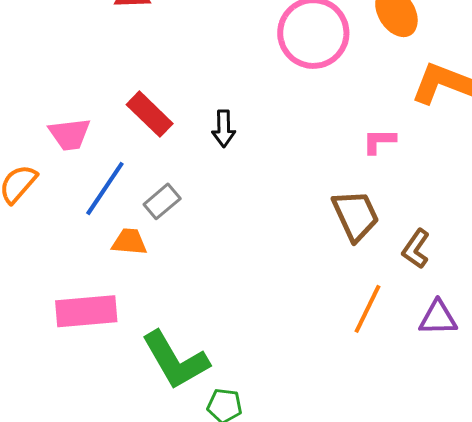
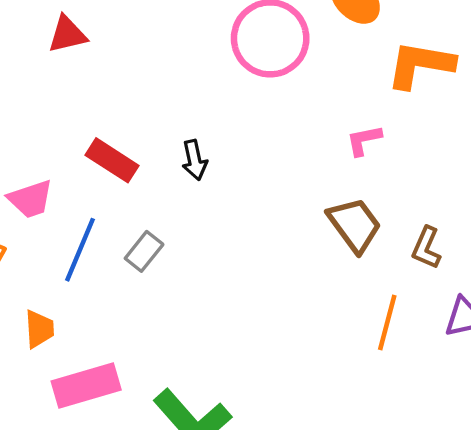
orange trapezoid: (129, 242) -> (39, 329), moved, turned 93

